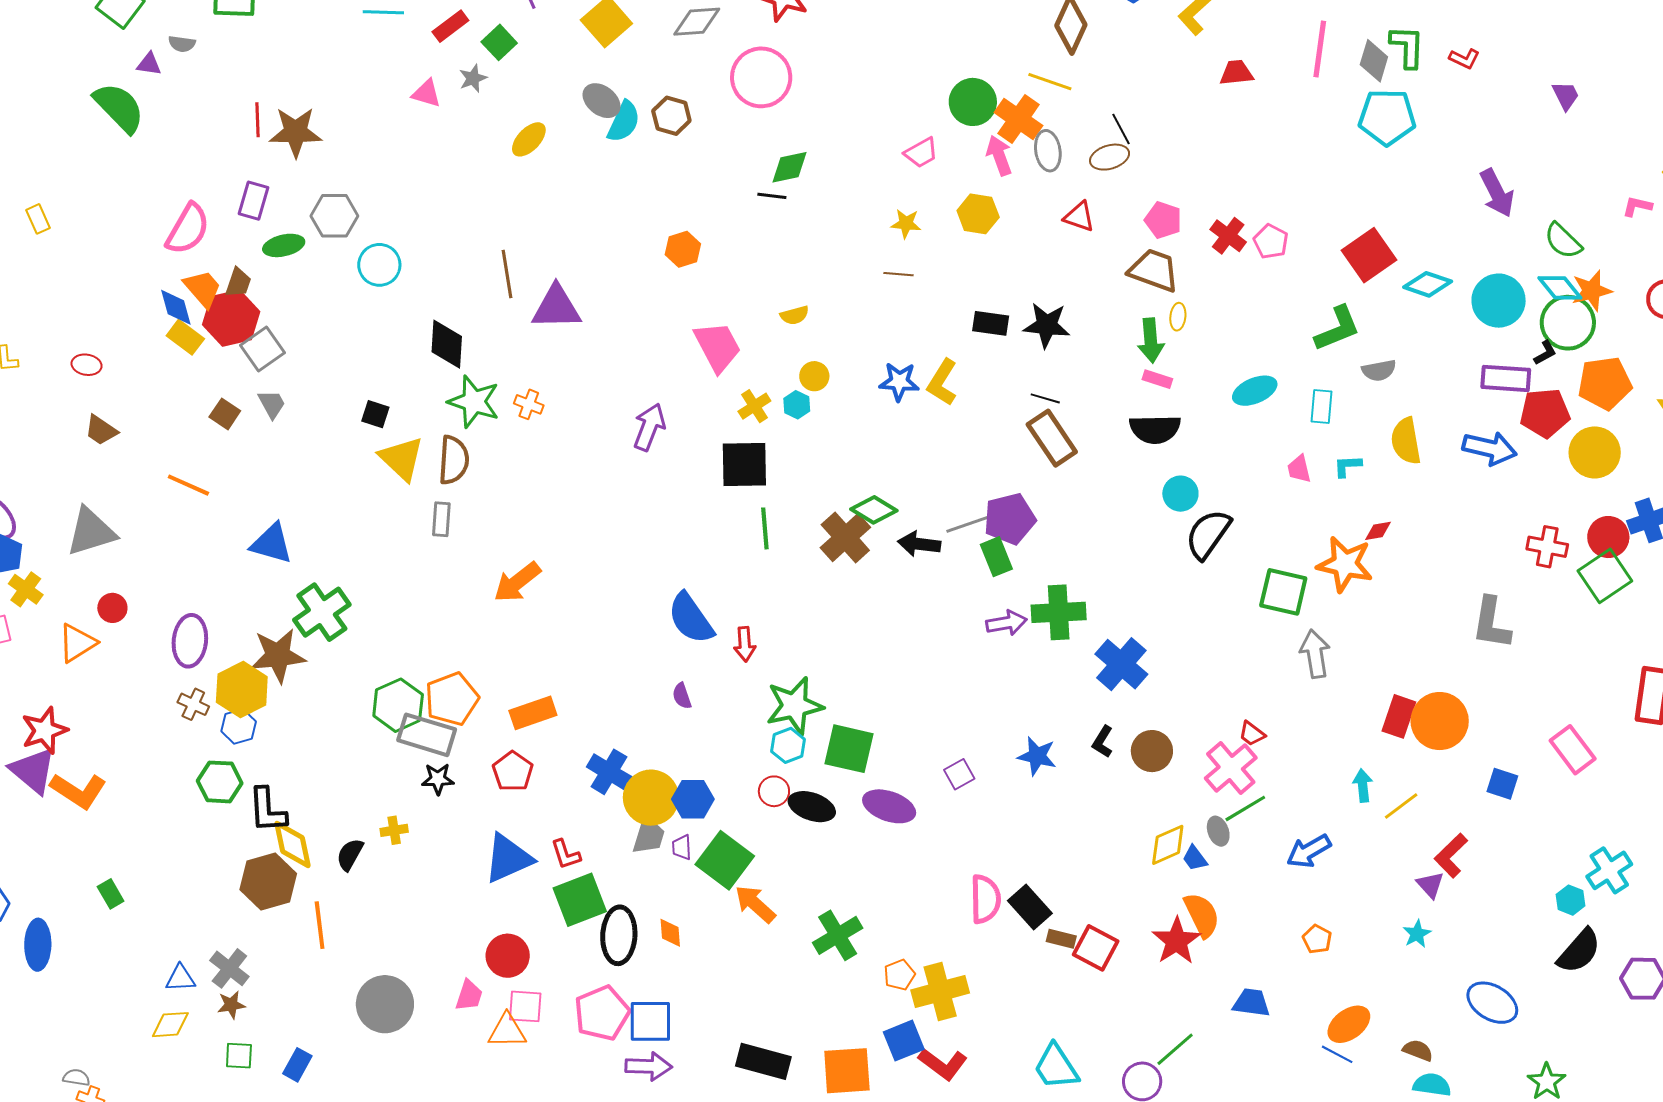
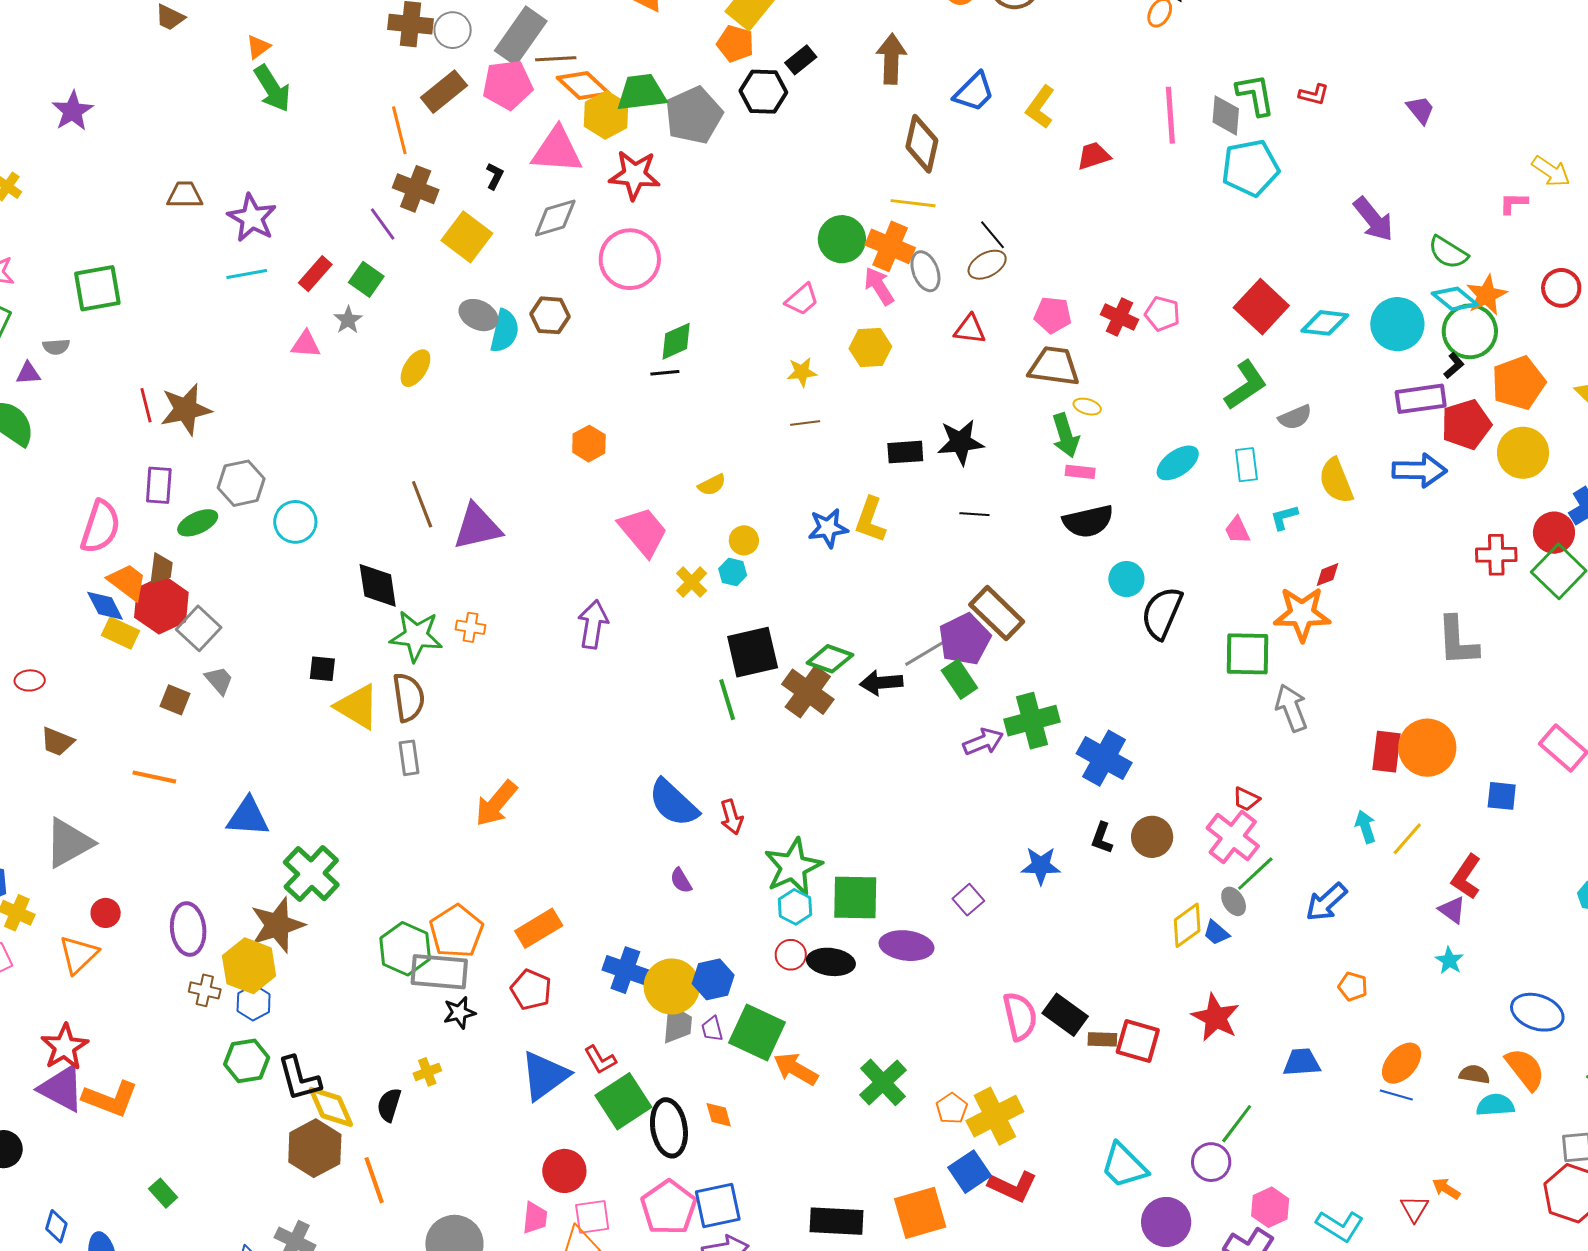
yellow ellipse: (1178, 317) -> (1087, 407), turned -68
brown rectangle: (1052, 438) -> (997, 613), moved
black square: (744, 464) -> (753, 652), moved
orange semicircle: (1202, 915) -> (1525, 1069), moved

